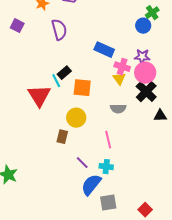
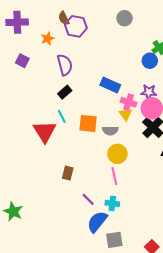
black rectangle: (64, 73) -> (65, 92), moved
gray semicircle: (118, 109) -> (110, 131), moved
yellow circle: (76, 118) -> (117, 154), moved

